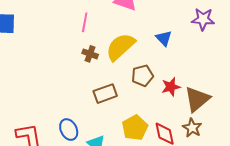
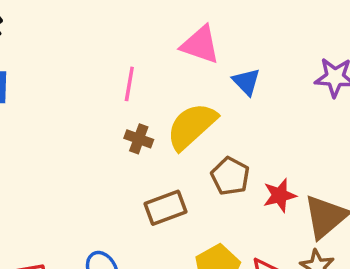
blue triangle: (164, 38) -> (246, 82), moved
brown pentagon: (143, 76) -> (230, 176), turned -30

